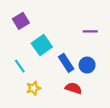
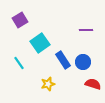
yellow star: (33, 88) -> (48, 84), moved
red semicircle: (73, 88) -> (93, 84), moved

